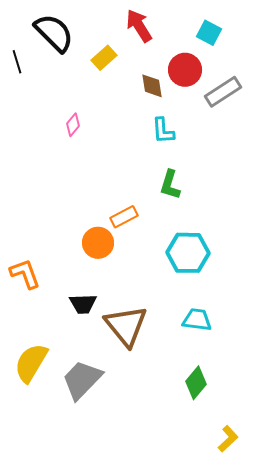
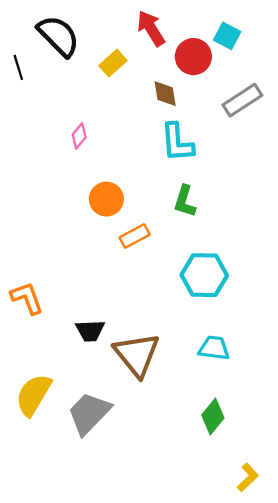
red circle: (185, 70) -> (193, 57), moved
cyan L-shape: (163, 131) -> (177, 142), size x1.4
orange circle: (98, 243) -> (106, 199), moved

